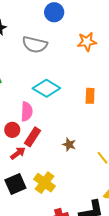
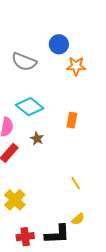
blue circle: (54, 12) -> (59, 44), moved
brown star: (69, 145) -> (37, 139), moved

